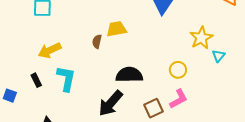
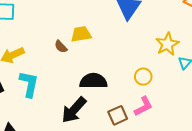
brown semicircle: (97, 42) -> (61, 47), turned -56

